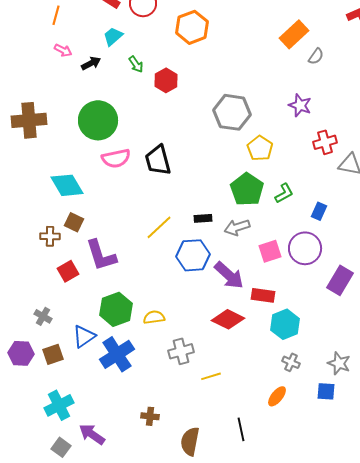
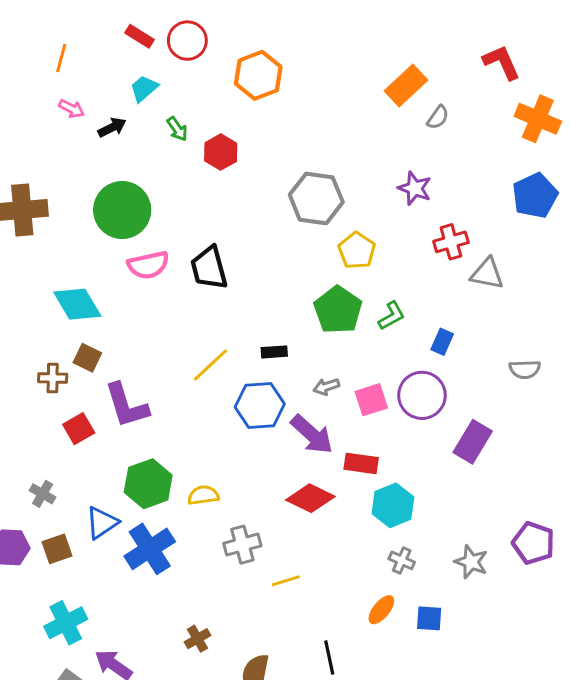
gray arrow: (237, 227) -> (326, 387), moved, size x0.7
blue square: (326, 391) -> (429, 618), moved
brown cross: (150, 416) -> (197, 639), turned -36

